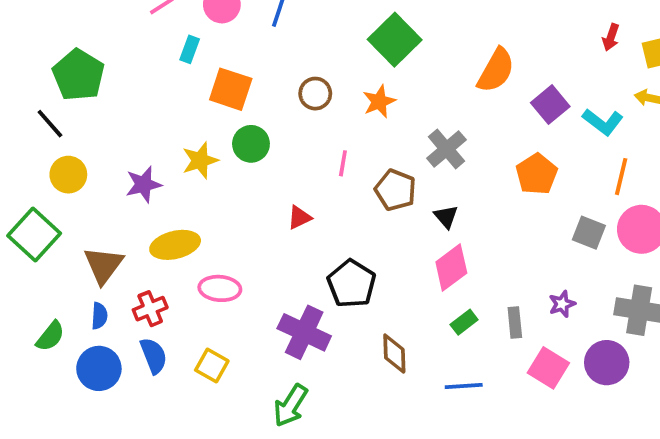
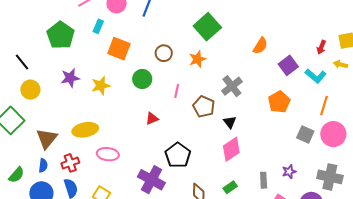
red arrow: (611, 37) -> (321, 47), moved
orange semicircle: (496, 70) -> (260, 46), size x0.7
green pentagon: (78, 75) -> (61, 35), moved
green circle: (251, 144) -> (142, 79), moved
purple star: (143, 184) -> (70, 78), moved
green rectangle: (464, 322) -> (230, 187), moved

